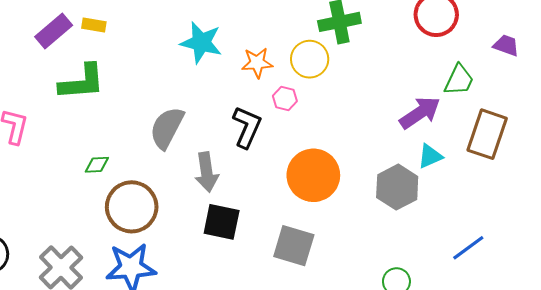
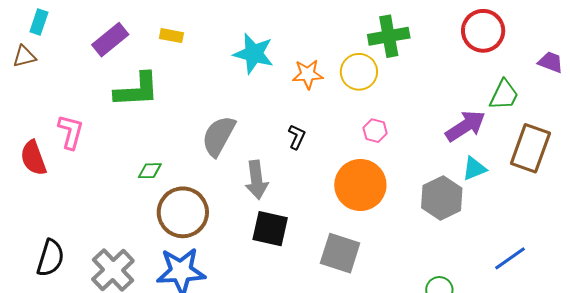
yellow rectangle: (94, 25) -> (171, 36), moved
pink hexagon: (285, 98) -> (375, 131), moved
black L-shape: (247, 127) -> (297, 137), size x0.6

